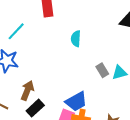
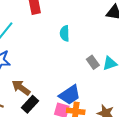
brown arrow: (27, 91) -> (21, 88), turned -72

